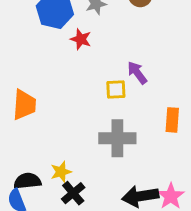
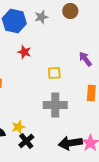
red star: (81, 39) -> (24, 52), moved
purple arrow: (137, 73) -> (85, 59), moved

